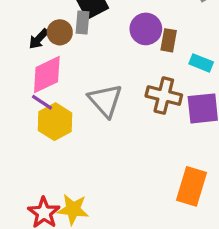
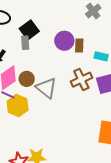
brown circle: (60, 32) -> (27, 79), moved
brown cross: (164, 96) -> (81, 80), turned -30

